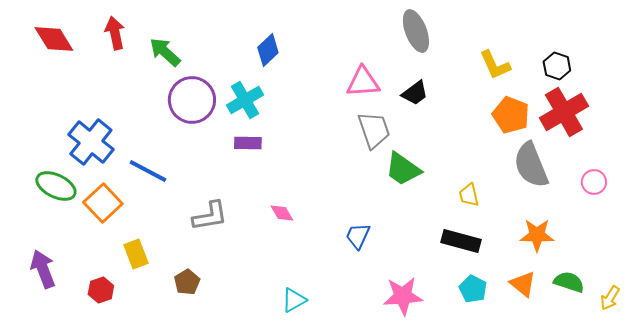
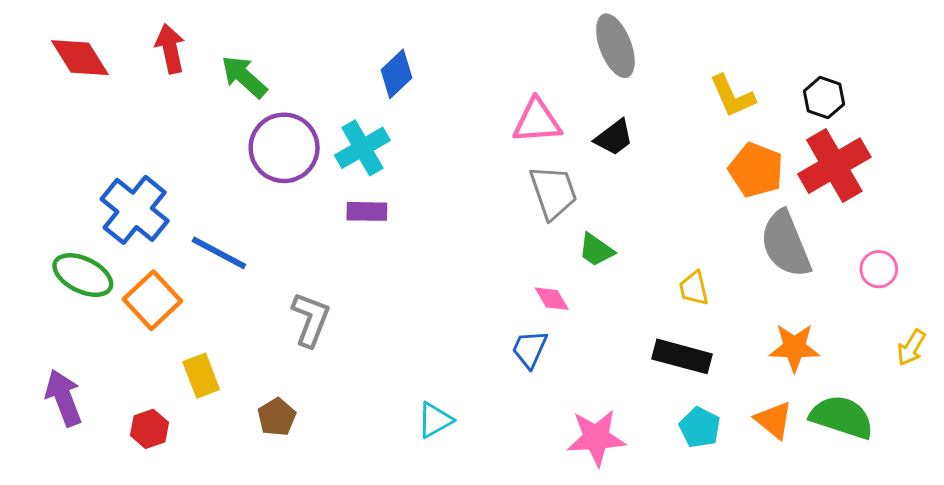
green trapezoid: (403, 169) -> (596, 250), size x0.7
pink diamond: (282, 213) -> (552, 299), moved
gray L-shape: (210, 216) -> (311, 319), turned -60
green semicircle: (569, 282) -> (842, 417), size x1.4
yellow arrow: (610, 298) -> (911, 348), moved
cyan triangle: (294, 300) -> (435, 420), moved

